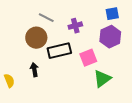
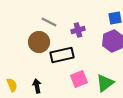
pink square: (88, 58) -> (79, 79), moved
black arrow: (34, 70) -> (37, 86), moved

